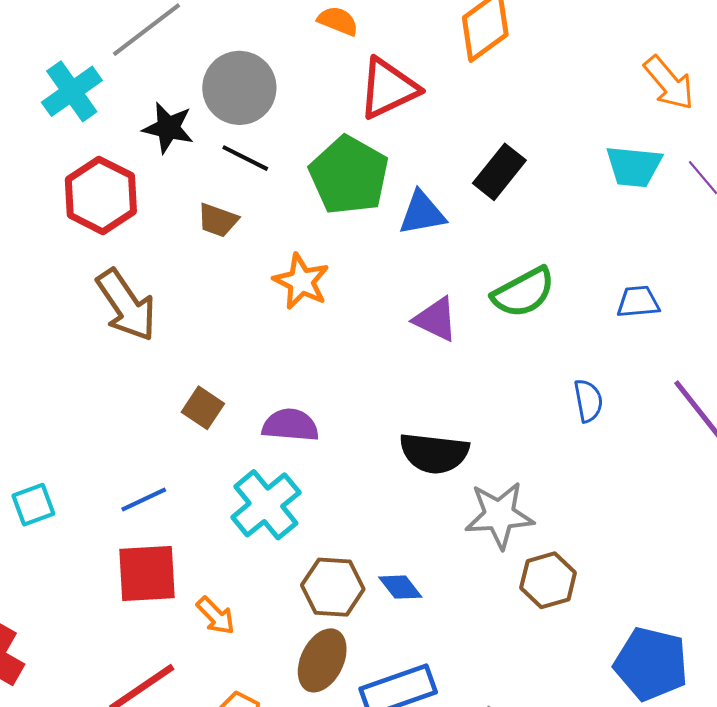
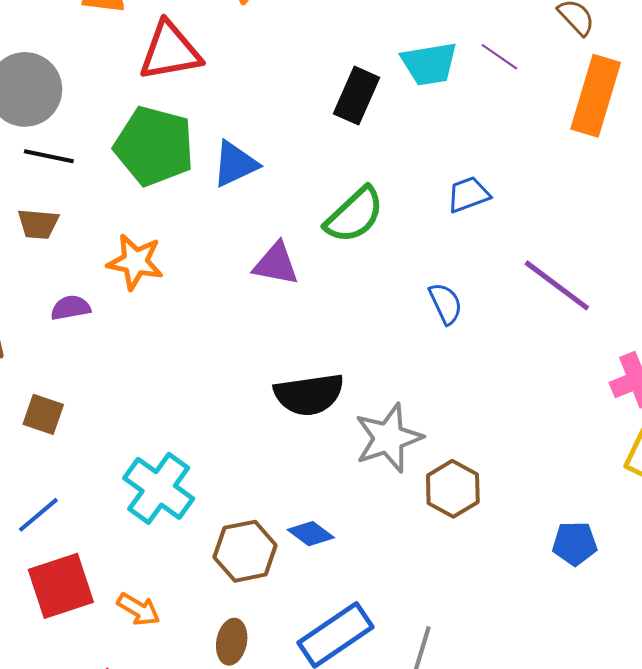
red triangle: (388, 88) -> (170, 51), turned 30
black rectangle: (499, 172) -> (356, 96), moved
brown square: (203, 408) -> (43, 414), moved
purple semicircle: (290, 425) -> (71, 308), moved, size x0.7
brown ellipse: (322, 660) -> (232, 642), moved, size x0.7
blue pentagon: (651, 664) -> (575, 543), size x0.6

